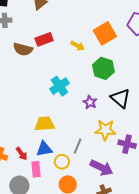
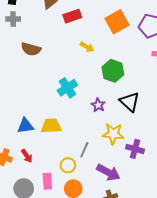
orange square: (105, 33) -> (117, 22), moved
red rectangle: (44, 39) -> (72, 16), moved
blue triangle: (44, 149) -> (25, 126), moved
pink rectangle: (36, 169) -> (47, 181), moved

